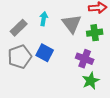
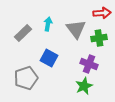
gray pentagon: (20, 57) -> (26, 78), moved
green star: (91, 81) -> (84, 86), moved

